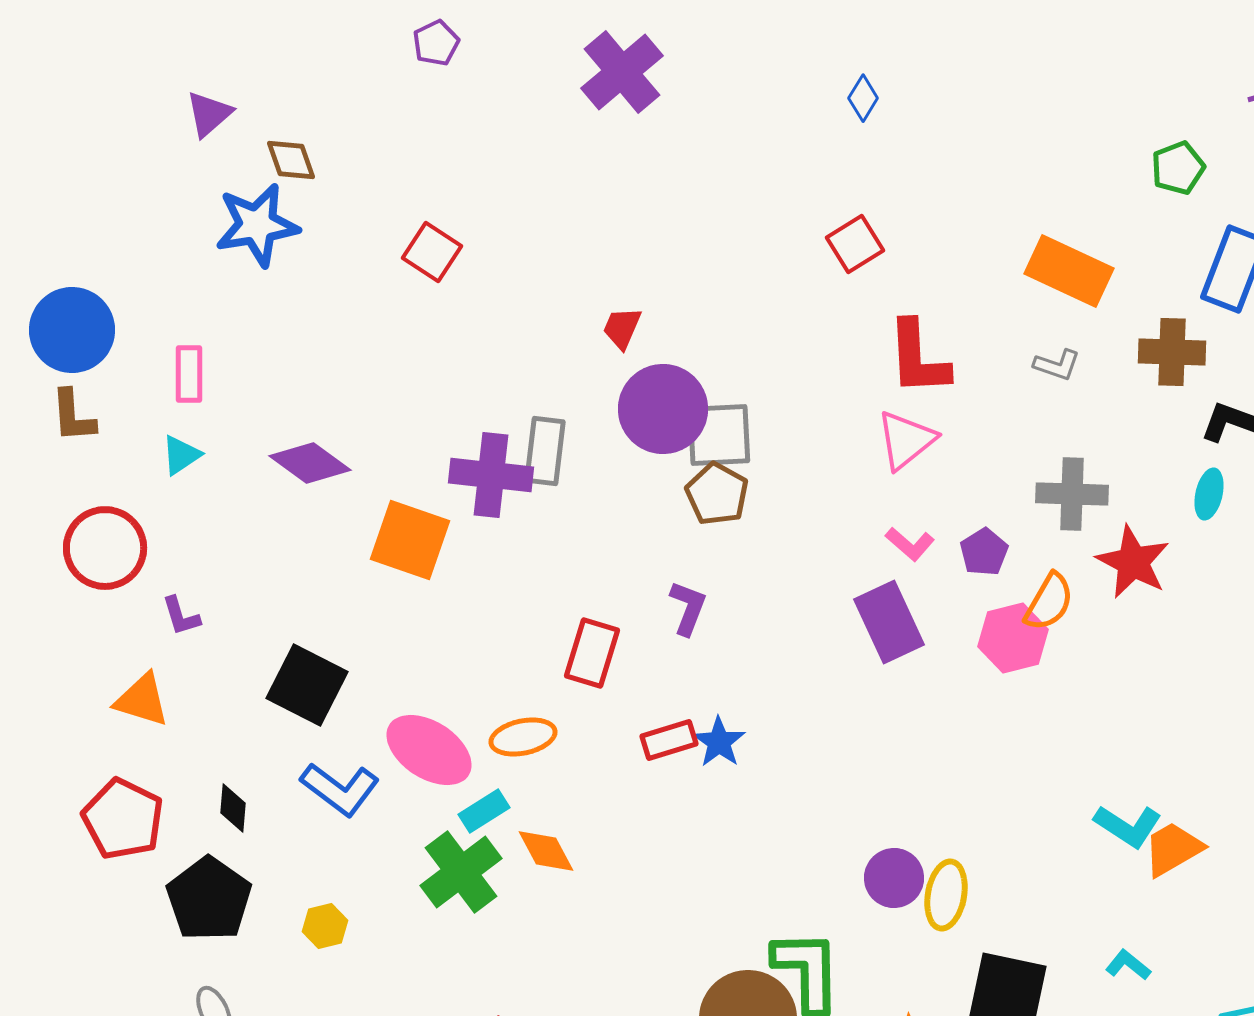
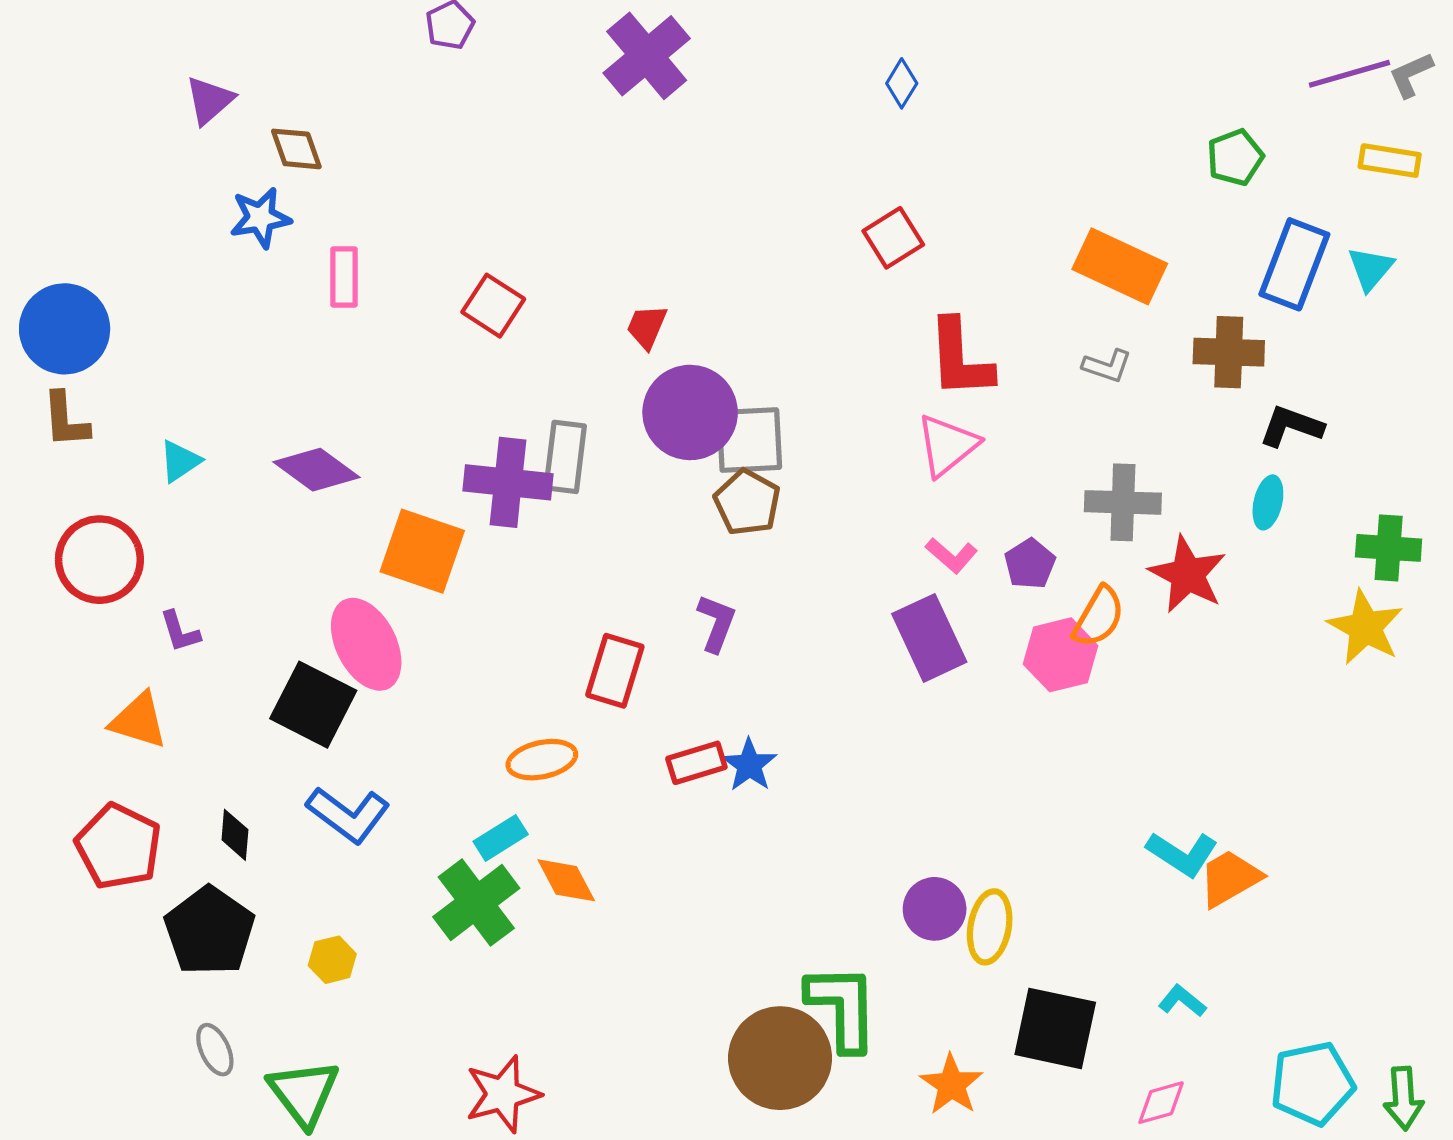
blue star: (257, 225) -> (260, 218), size x0.7
red square: (432, 252) -> (493, 306), moved
pink rectangle: (189, 374) -> (344, 277), moved
pink ellipse: (429, 750) -> (366, 644), moved, turned 30

